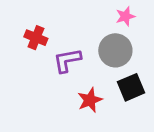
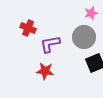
red star: (90, 100) -> (45, 71), moved, turned 30

